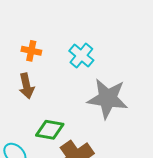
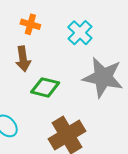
green diamond: (50, 130) -> (45, 87), moved

